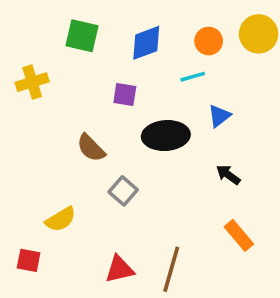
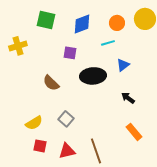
gray square: (123, 191) -> (66, 119), moved
red square: (29, 260) -> (40, 146), moved
brown line: (171, 269) -> (96, 151), turned -35

